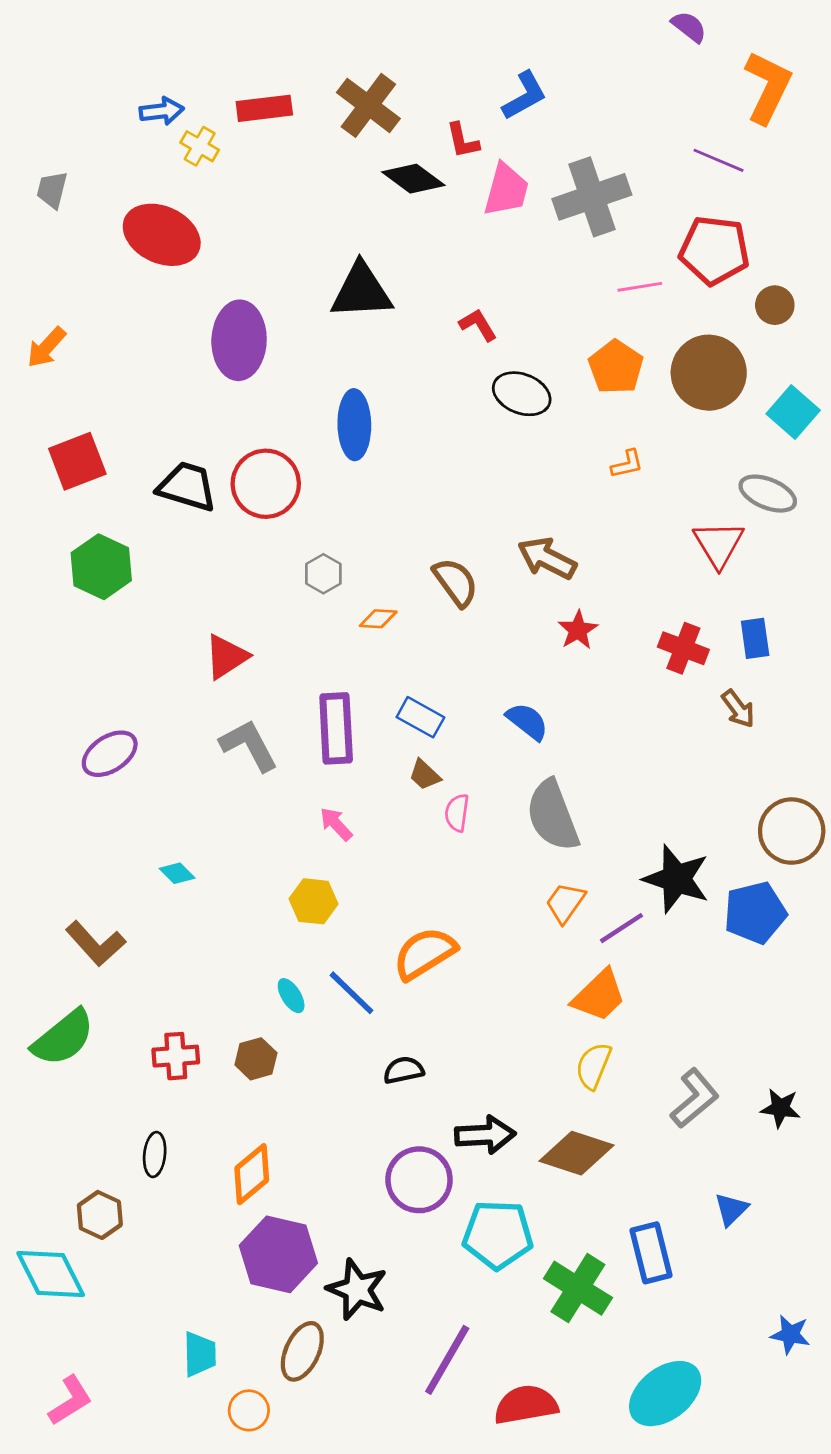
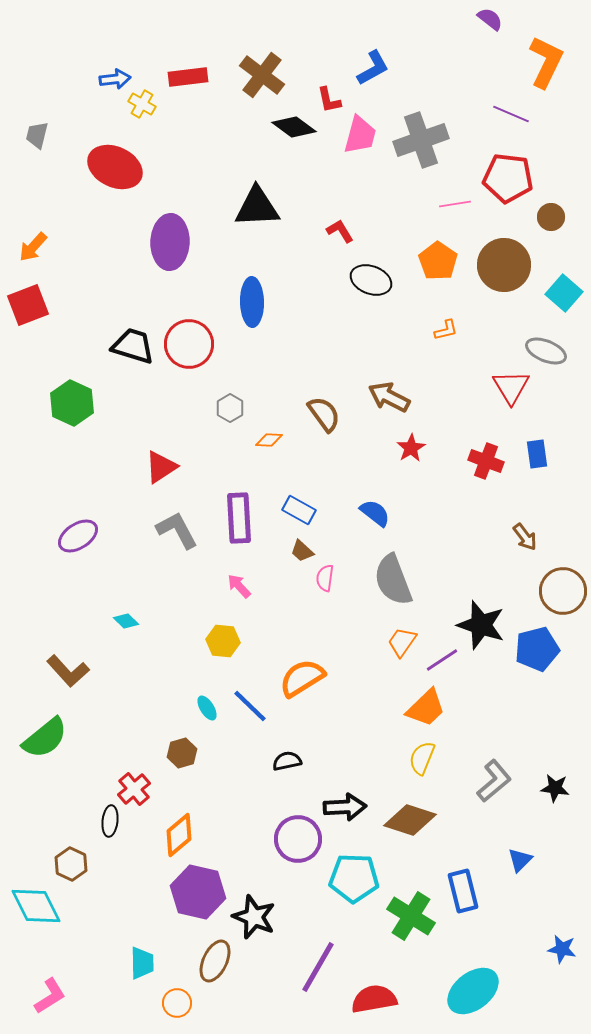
red square: (77, 461) -> (28, 305), moved
brown arrow: (738, 709) -> (525, 537), moved
red cross: (176, 1056) -> (134, 789), moved, turned -36

